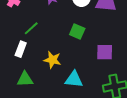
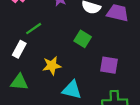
yellow star: (52, 60) -> (52, 66), turned -30

